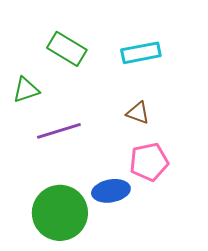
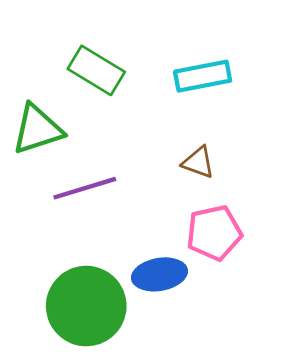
green triangle: (26, 90) -> (37, 129), size x1.4

